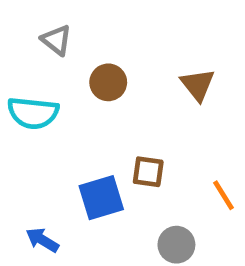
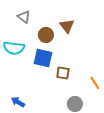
brown triangle: (198, 85) -> (67, 26), moved
blue square: (101, 198) -> (43, 58), moved, turned 30

